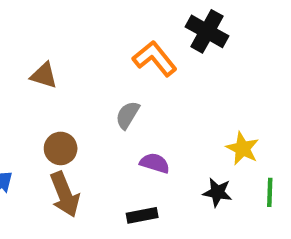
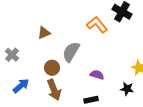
brown triangle: (44, 75) -> (44, 33), turned -40
gray semicircle: (127, 115) -> (71, 52), moved, size x1.5

